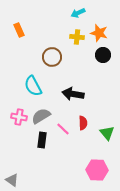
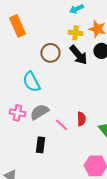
orange rectangle: (19, 30) -> (17, 26), size x1.5
black arrow: (73, 94) -> (78, 55), moved, turned -140
black rectangle: (42, 140) -> (40, 145), moved

